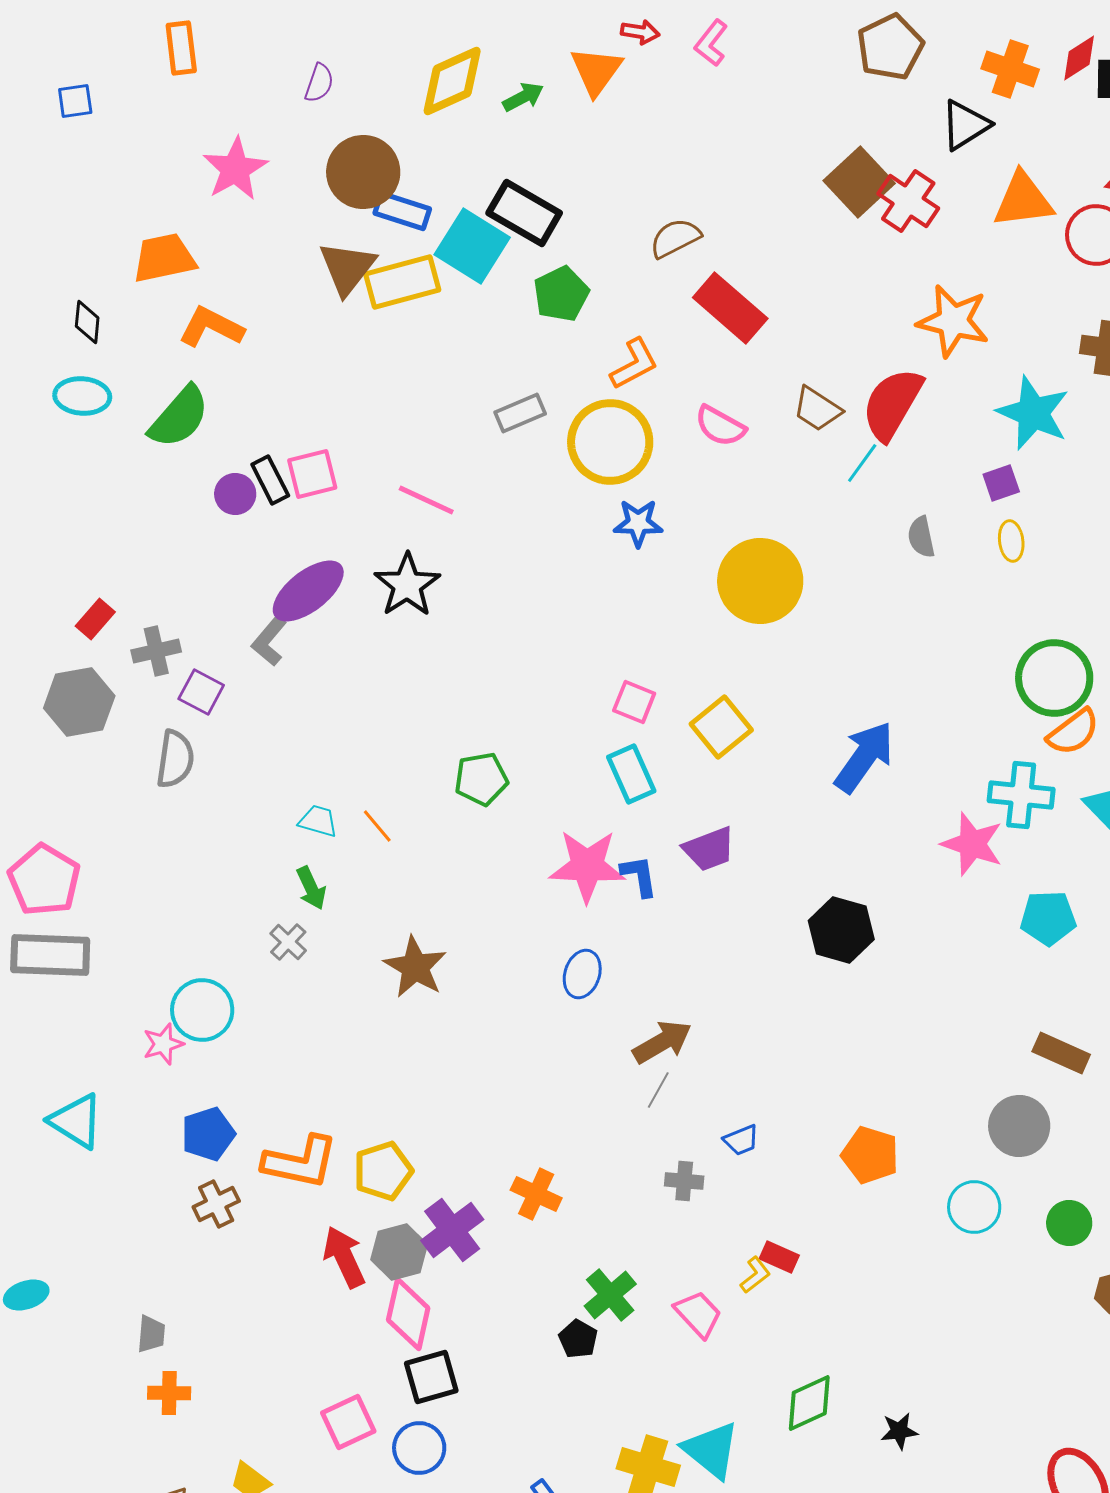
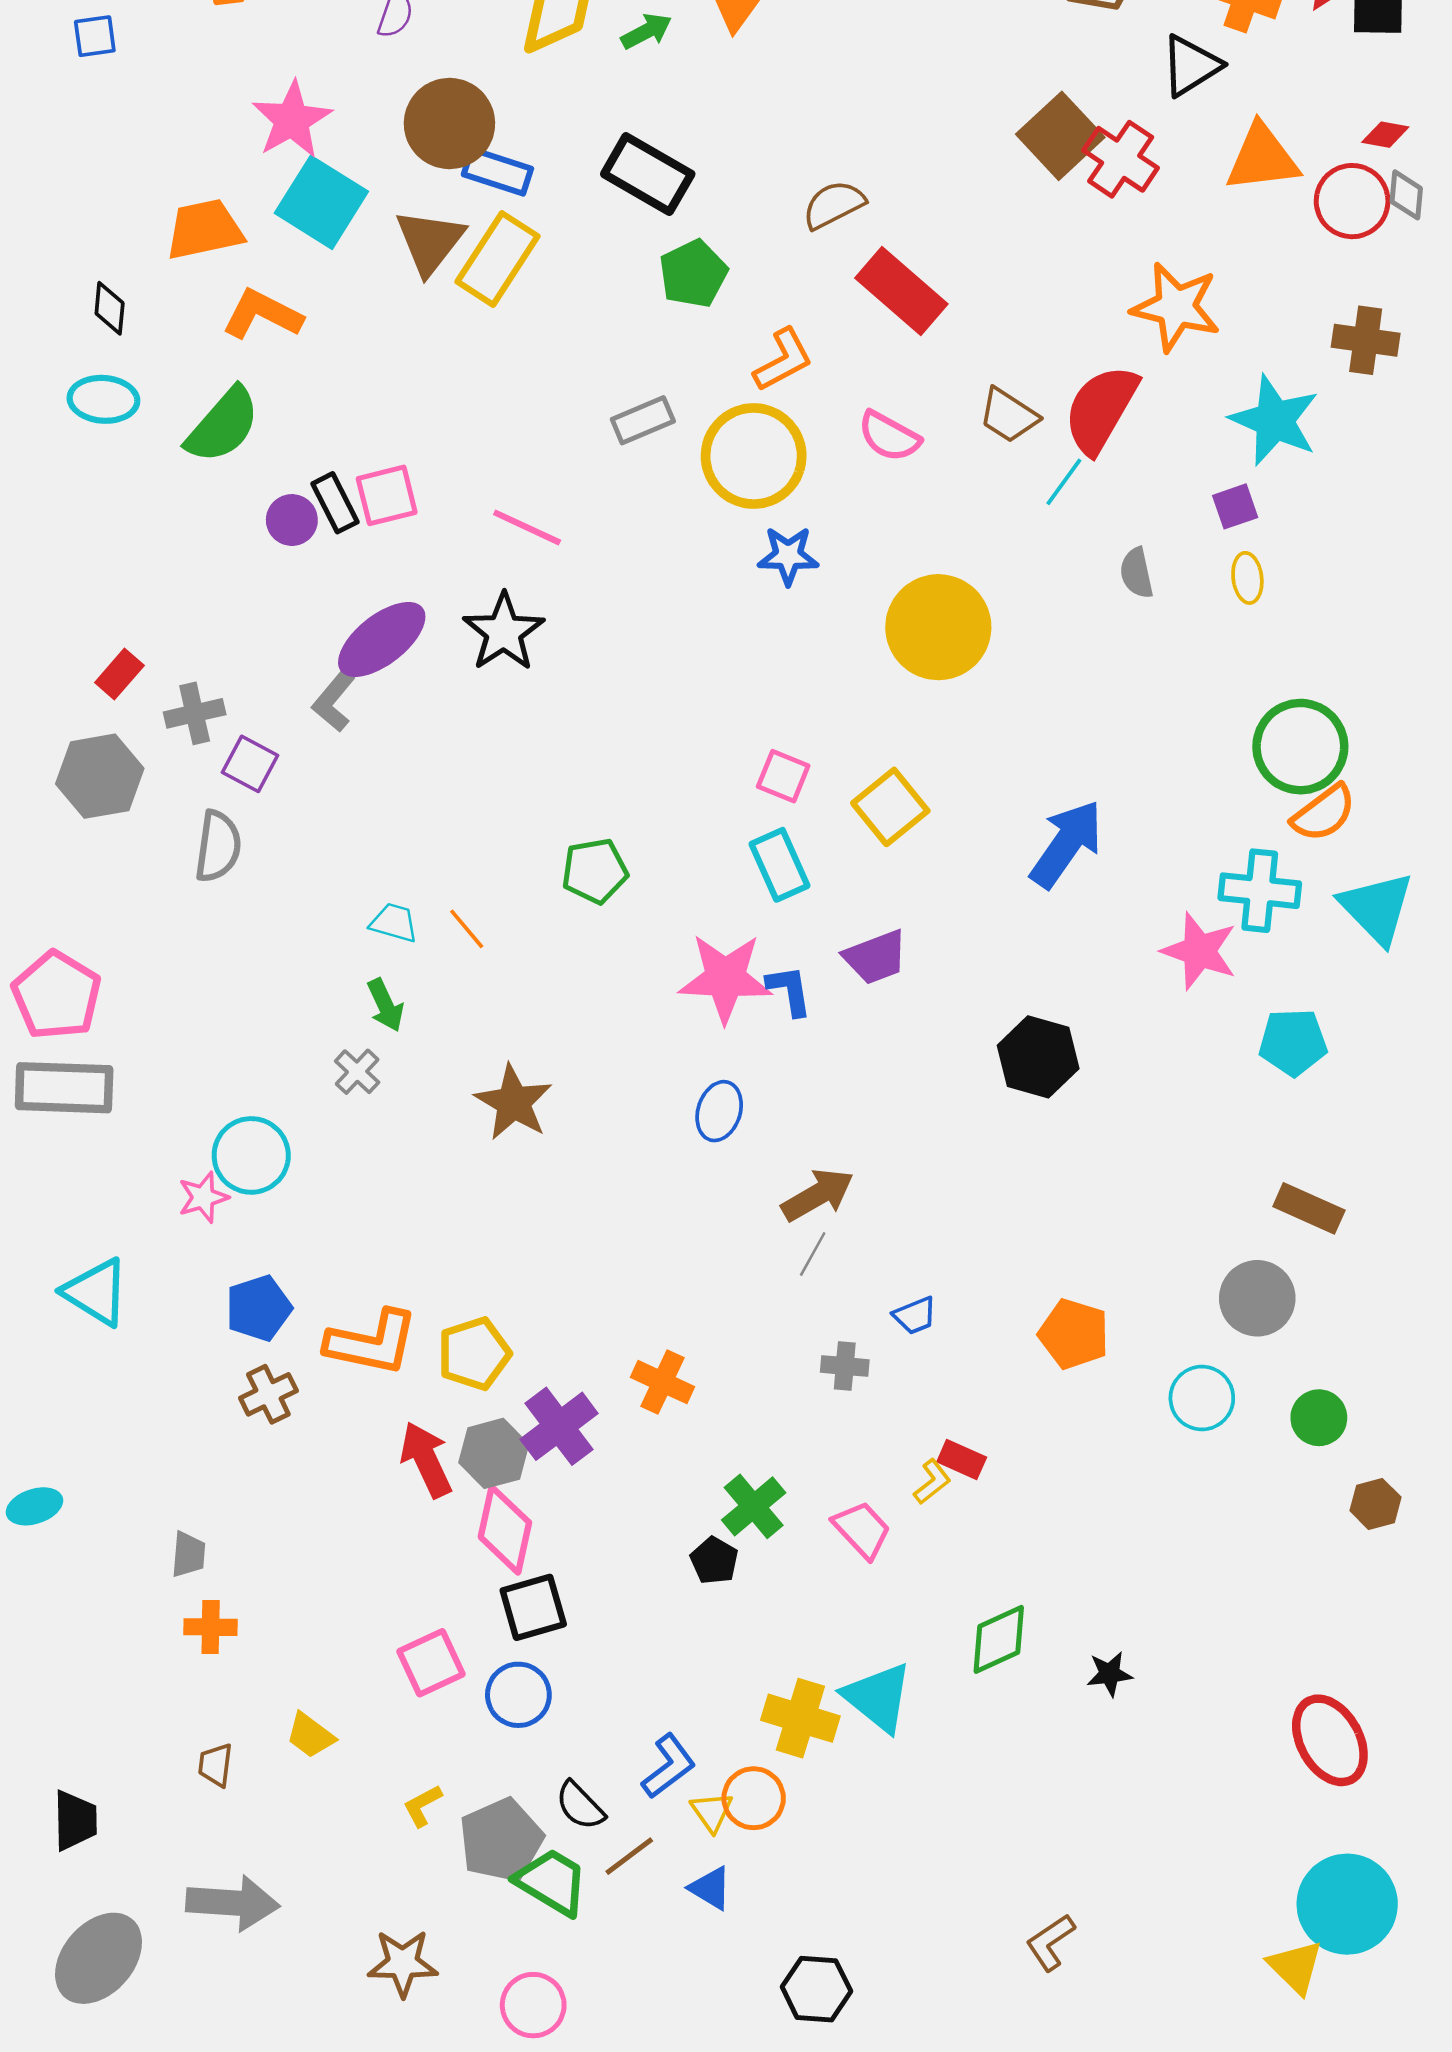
cyan square: (472, 246) -> (321, 202), moved
yellow rectangle: (402, 282) -> (497, 259), turned -42

